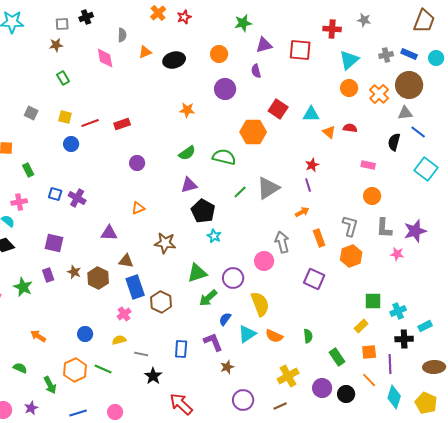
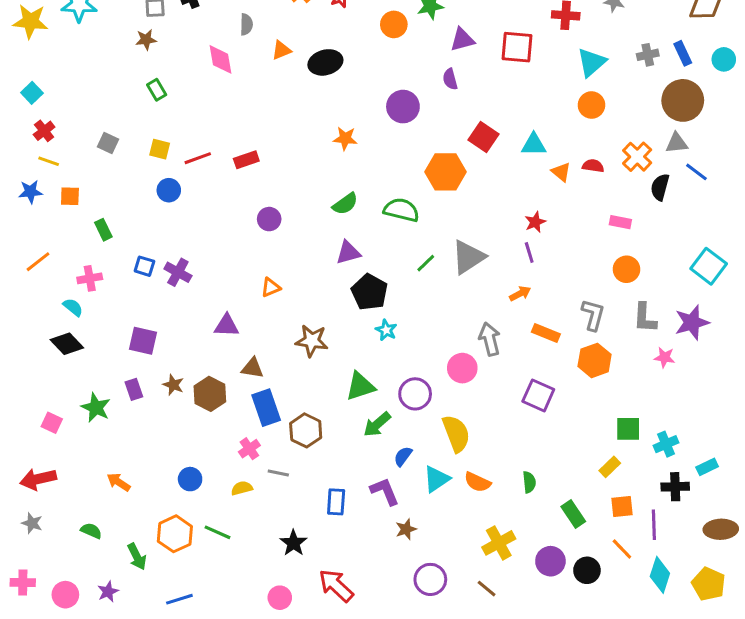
orange circle: (219, 54) -> (394, 24), moved
blue rectangle: (409, 54) -> (683, 53), turned 42
orange cross: (379, 94) -> (637, 157), moved
cyan square: (426, 169) -> (709, 266), moved
orange rectangle: (319, 238) -> (546, 333), turned -48
gray line: (141, 354) -> (278, 473), moved
brown line: (280, 406) -> (487, 589), turned 64
pink circle: (115, 412) -> (280, 598), moved

